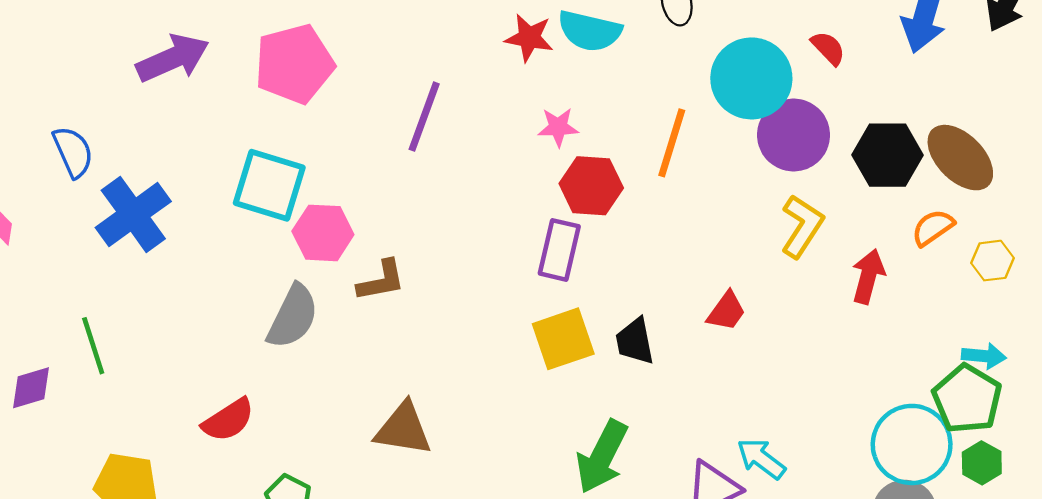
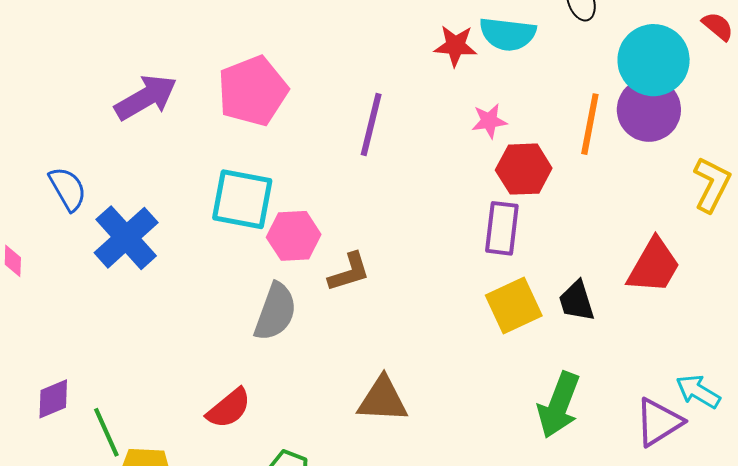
purple circle: (794, 135) -> (649, 110), moved
red trapezoid: (726, 311) -> (654, 266), size x1.6
green line: (93, 346) -> (106, 432), moved

